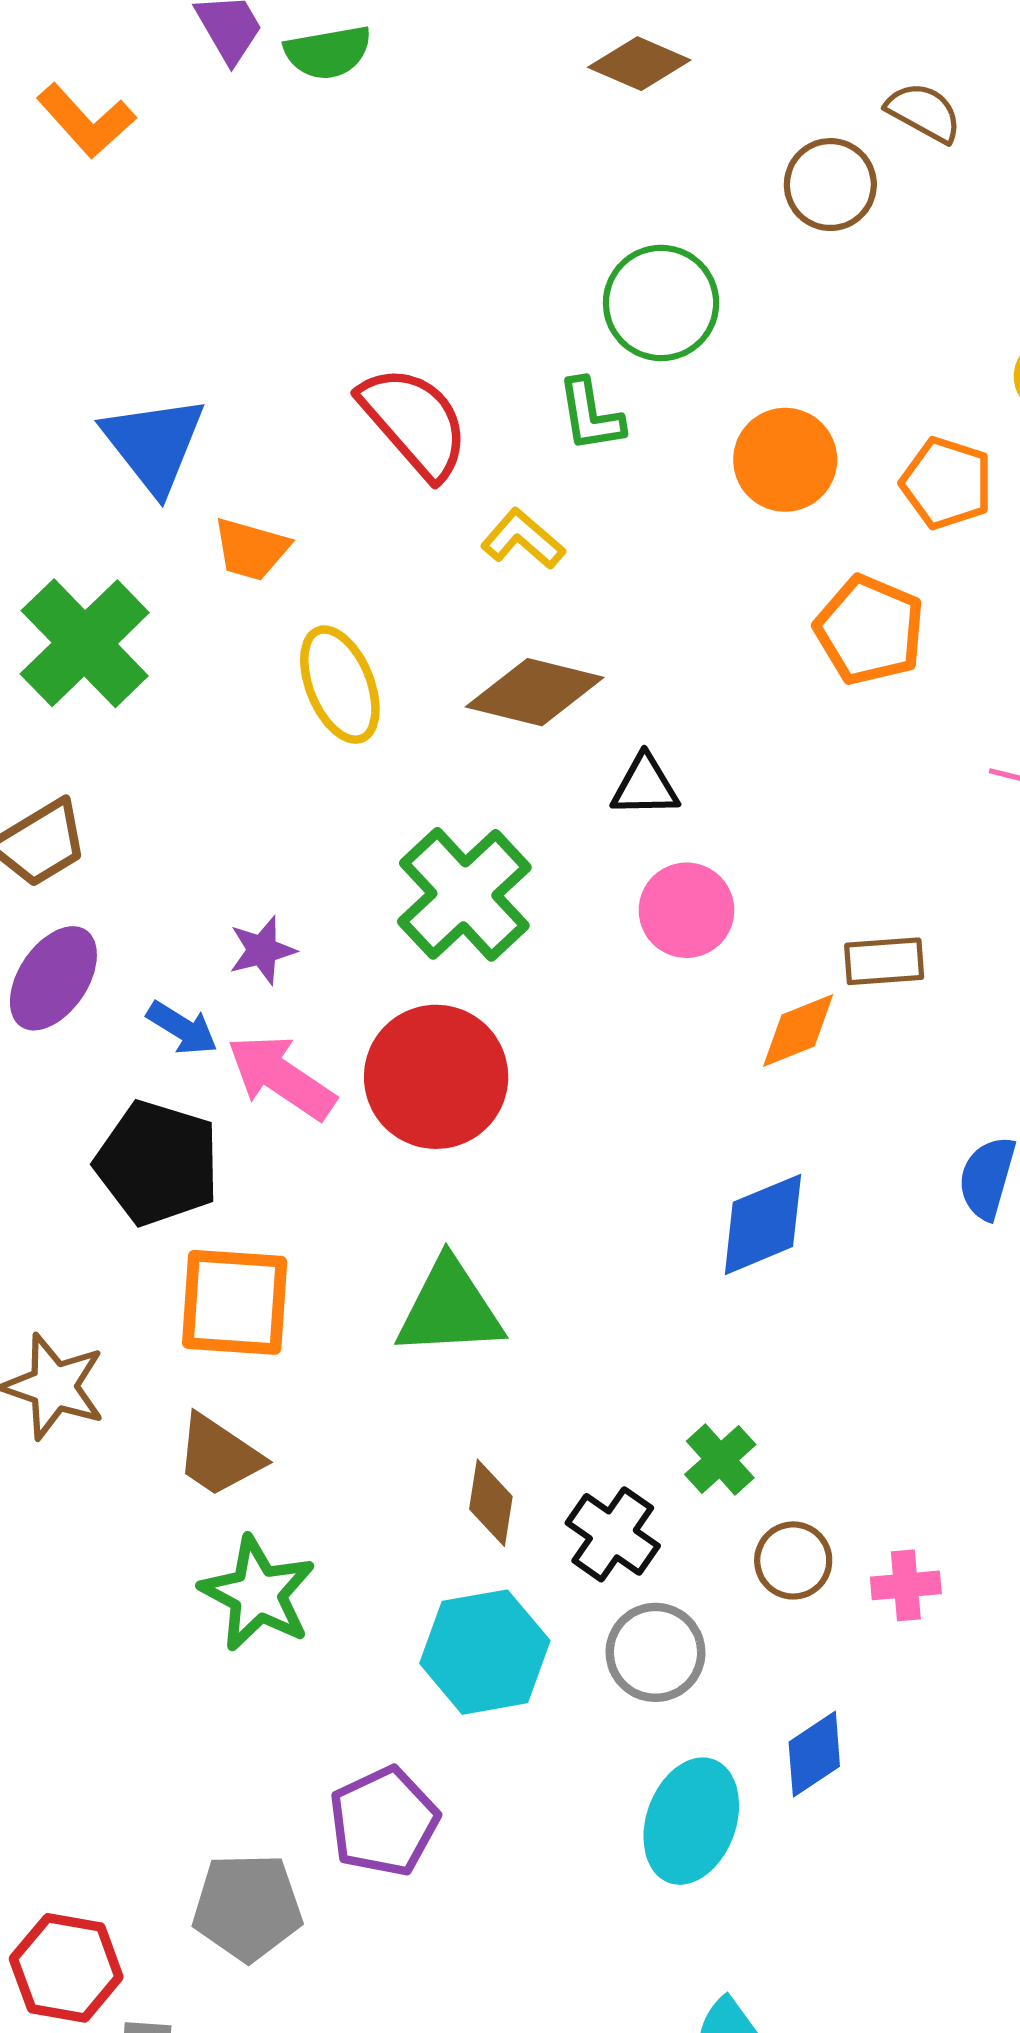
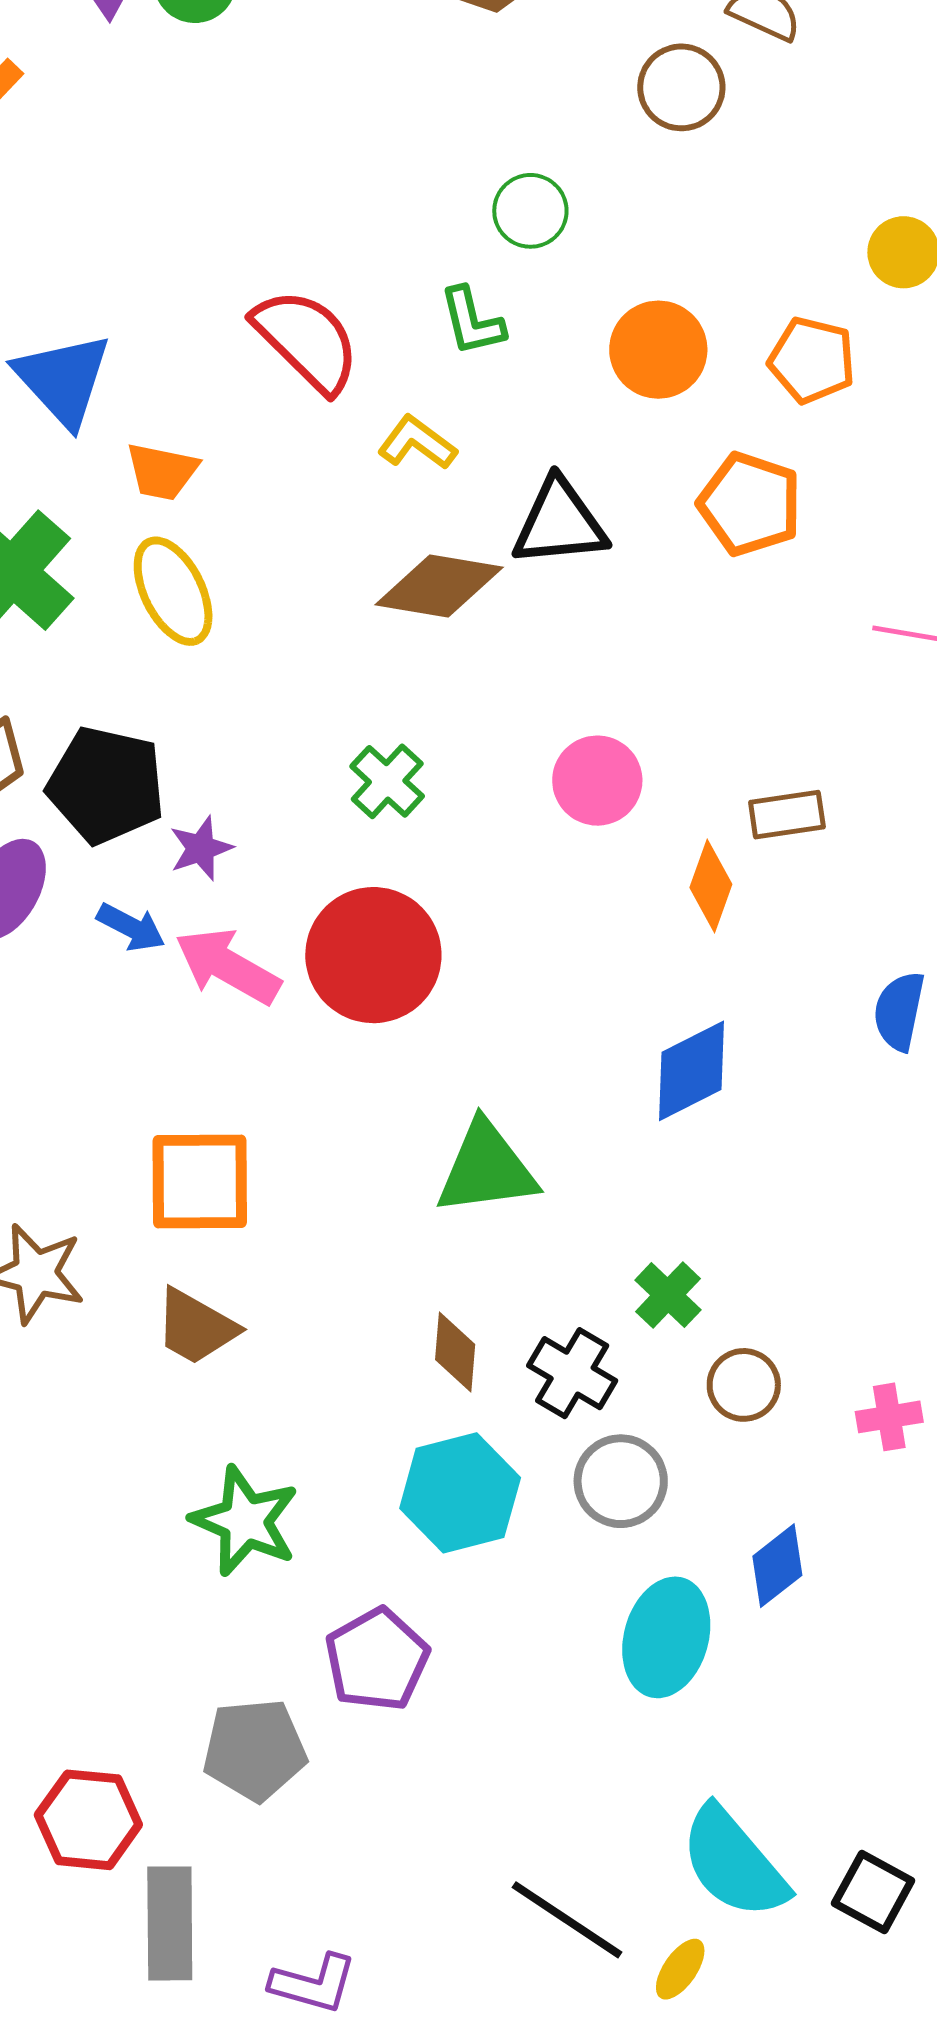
green circle: (661, 303) -> (530, 211), size x0.7
yellow ellipse: (340, 685) -> (173, 591), moved
black triangle: (645, 786) -> (559, 523), moved, size x1.5
green cross: (464, 894) -> (387, 781), size x0.6
orange diamond: (798, 1031) -> (711, 886), turned -44
black pentagon: (158, 1163) -> (106, 785), moved
green triangle: (450, 1308) -> (486, 1169), moved
pink cross: (906, 1585) -> (889, 1417), moved
green star: (258, 1594) -> (245, 1521), moved

